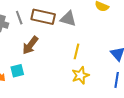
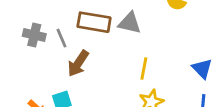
gray line: (19, 18) -> (61, 38), moved

